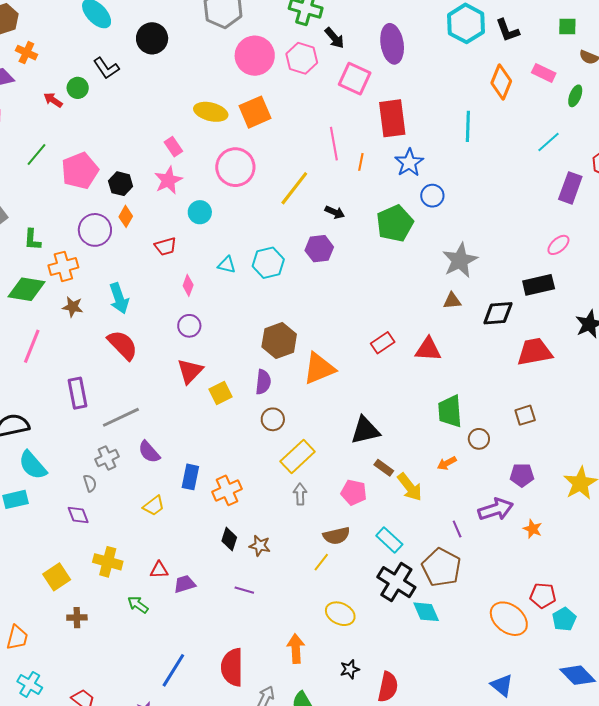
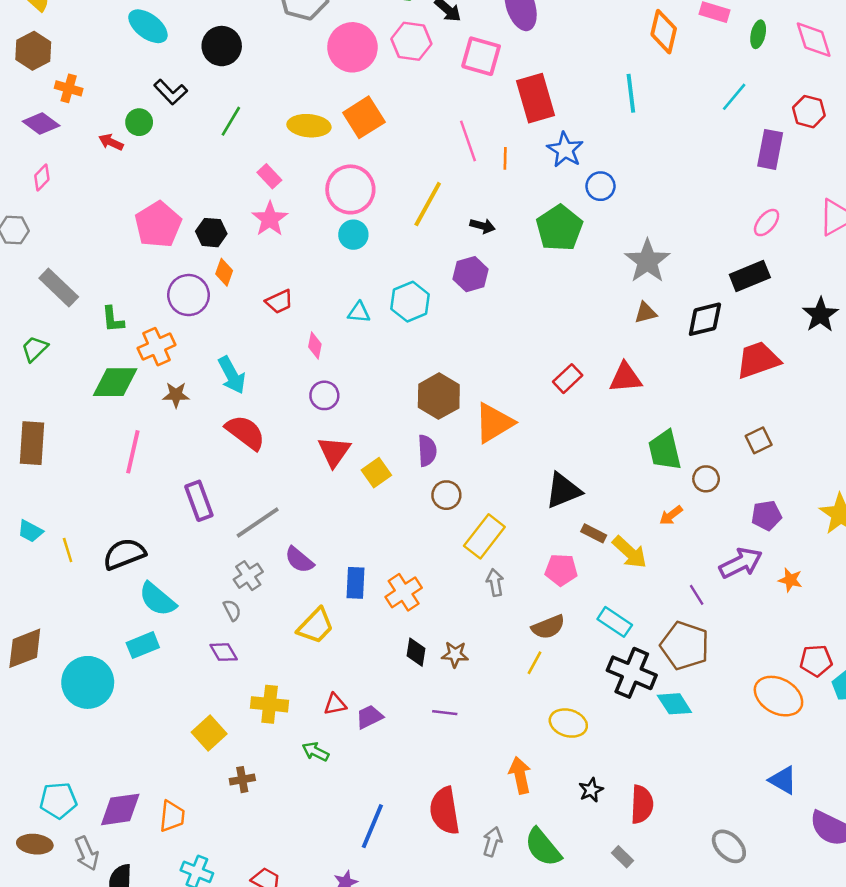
green line: (36, 154) -> (231, 121), moved
cyan circle: (200, 212) -> (353, 235), moved
yellow trapezoid: (154, 506) -> (316, 626), size x1.4

